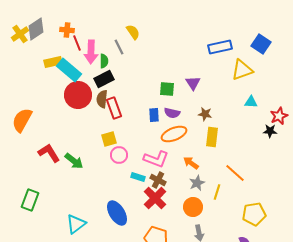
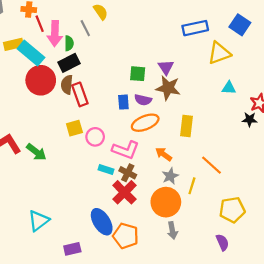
brown star: (205, 114) -> (168, 88), moved, size x1.6
pink circle: (119, 155) -> (95, 137), moved
orange circle: (193, 207) -> (166, 202), size x1.4
blue ellipse: (117, 213) -> (102, 222), moved

